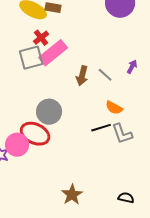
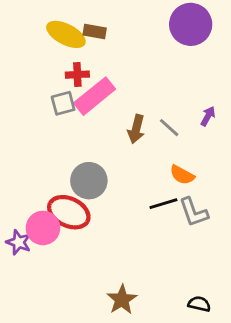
red cross: (41, 38) -> (77, 75), turned 35
gray square: (31, 58) -> (63, 103), size x0.7

